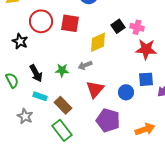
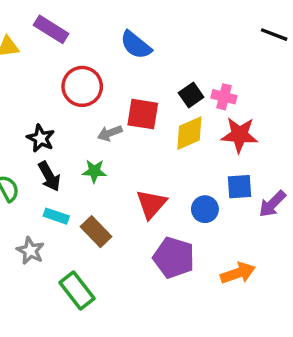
red circle: (41, 21) -> (82, 86), moved
red square: (70, 23) -> (143, 114), moved
black star: (20, 41) -> (41, 138), moved
yellow diamond: (98, 42) -> (189, 133), moved
gray arrow: (85, 65) -> (110, 133), moved
green rectangle: (62, 130) -> (77, 290), moved

